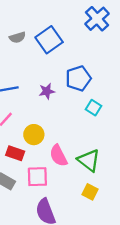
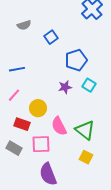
blue square: (49, 40) -> (51, 37), moved, size x0.6
purple star: (47, 91) -> (65, 87), moved

